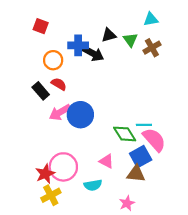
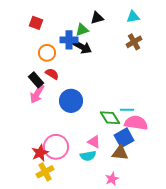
black triangle: (109, 35) -> (97, 18), moved
green triangle: (130, 40) -> (82, 30), moved, turned 48
pink arrow: (60, 112) -> (37, 94), moved, turned -30
pink semicircle: (154, 140) -> (136, 123), turned -40
cyan semicircle: (93, 185) -> (88, 156), moved

